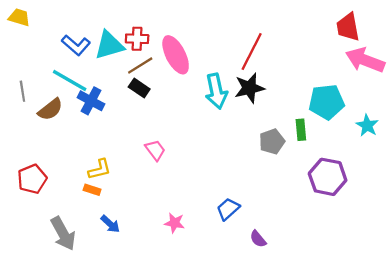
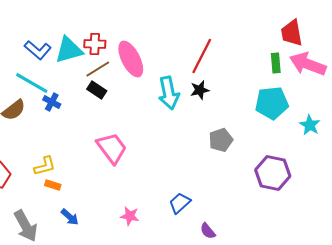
black star: (249, 88) -> (200, 90), size x0.7
blue cross: (91, 101) -> (52, 102), size x0.7
green rectangle: (301, 130) -> (276, 63), moved
pink trapezoid: (155, 150) -> (112, 148), size x1.6
yellow L-shape: (100, 169) -> (45, 166), moved

